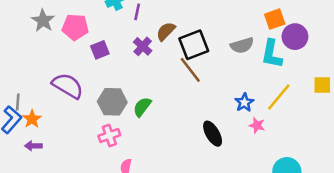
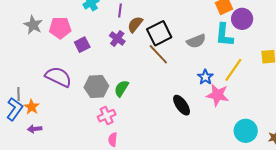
purple line: (137, 12) -> (120, 10), moved
gray semicircle: (242, 45) -> (196, 41), moved
pink star: (257, 125) -> (217, 95), size x1.6
pink cross: (109, 135) -> (107, 116), moved

